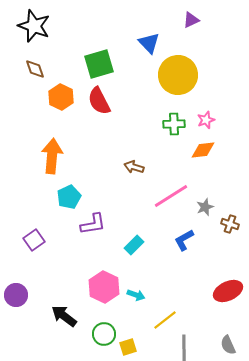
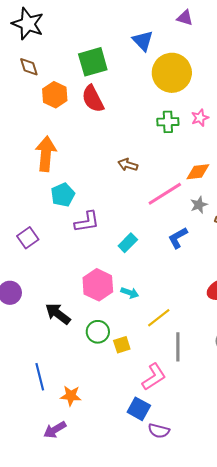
purple triangle: (191, 20) -> (185, 18), turned 42
orange diamond: (203, 150) -> (198, 172), moved

